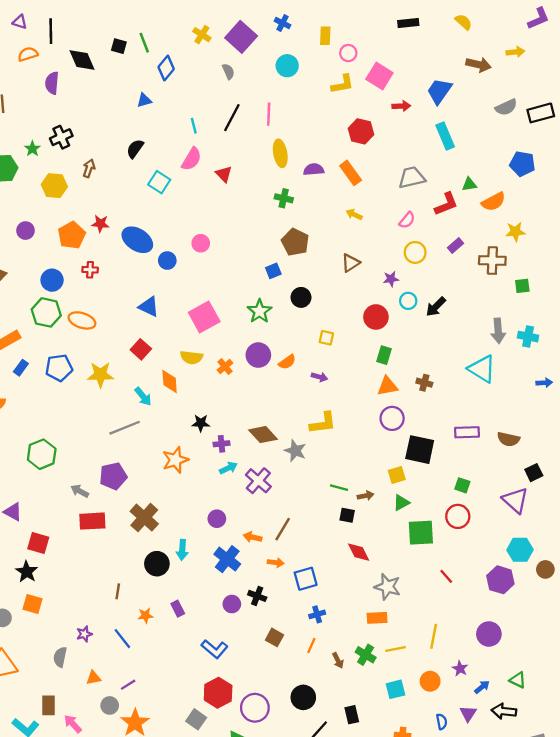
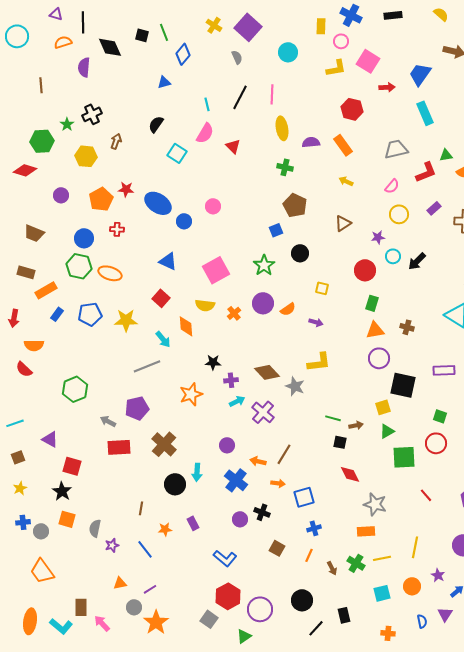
blue cross: (283, 23) -> (351, 15), moved, size x1.5
gray semicircle: (60, 657) -> (95, 528), moved

